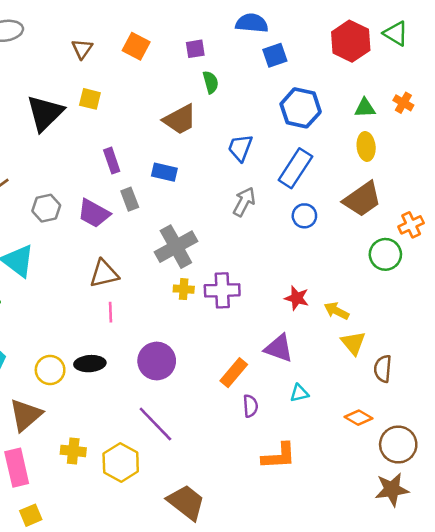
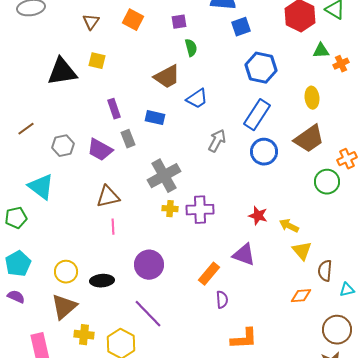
orange cross: (403, 103) -> (341, 64), turned 35
green triangle: (365, 108) -> (321, 51), moved
black triangle: (45, 113) -> (62, 72), turned 36
blue trapezoid: (240, 148) -> (197, 99), moved, turned -145
blue circle: (304, 216) -> (264, 152), size x1.4
black ellipse: (90, 364) -> (102, 281), moved
cyan triangle: (299, 393) -> (347, 290), moved
brown triangle: (26, 415) -> (64, 307), moved
orange diamond: (358, 418) -> (301, 296), moved, turned -35

